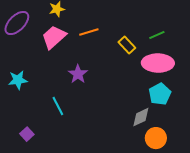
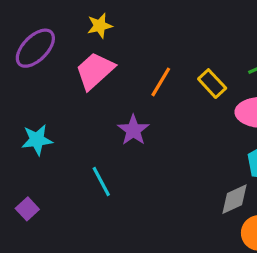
orange line: (89, 32) -> (161, 82), moved, turned -42
purple square: (27, 134) -> (27, 209), moved

